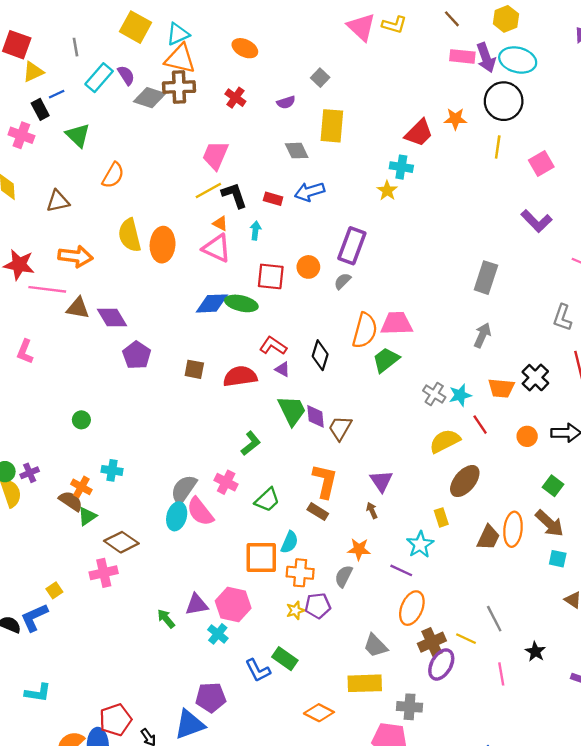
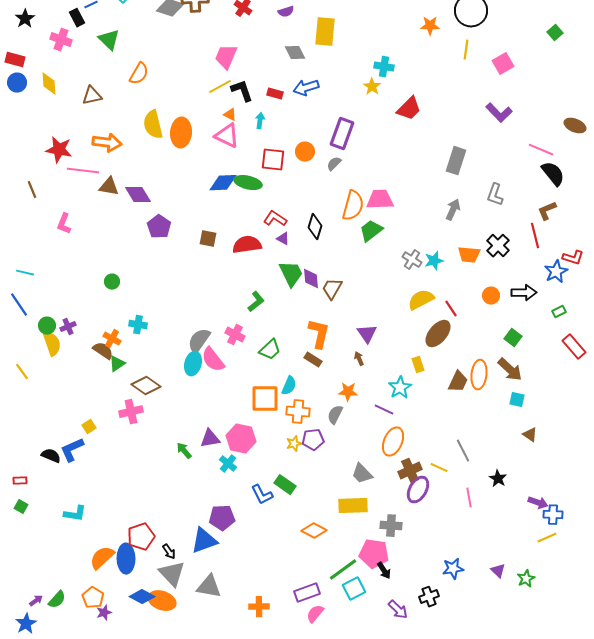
red trapezoid: (419, 133) -> (409, 109), moved
gray L-shape: (562, 318) -> (495, 195), moved
red line: (480, 425) -> (451, 309), moved

